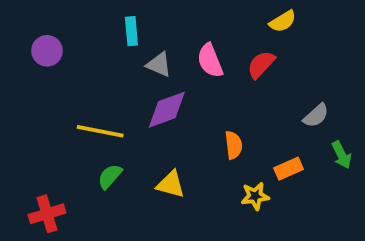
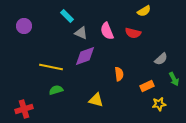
cyan rectangle: (131, 31) -> (67, 16), turned -40
red semicircle: (261, 65) -> (133, 33), turned -119
green semicircle: (110, 176) -> (56, 90), turned 32
yellow triangle: (171, 184) -> (96, 100), moved
yellow star: (255, 196) -> (159, 104), moved

